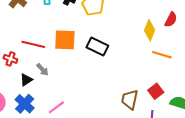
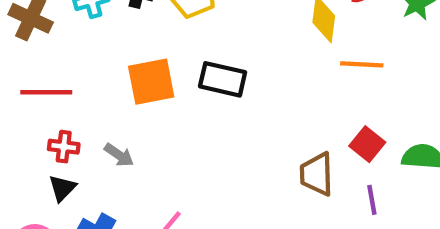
red line: (33, 44) -> (46, 92), moved
red cross: (10, 59) -> (64, 147), moved
black triangle: (26, 80) -> (62, 188), moved

